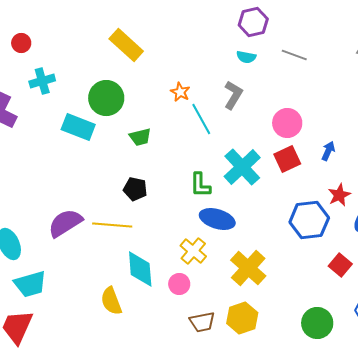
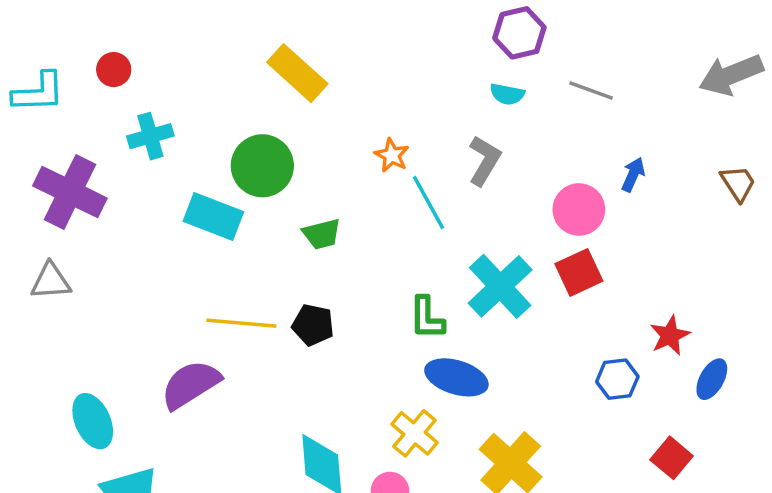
blue arrow: (328, 151) -> (633, 175), moved
blue hexagon: (309, 220) -> (617, 379), size x0.6
yellow line: (112, 225) -> (241, 323), moved

